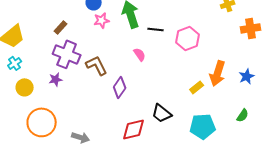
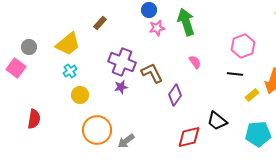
brown rectangle: (61, 27) -> (100, 23), moved
black line: (156, 29) -> (235, 74), moved
purple star: (56, 79) -> (121, 87), moved
gray arrow: (81, 137) -> (126, 141), moved, turned 126

